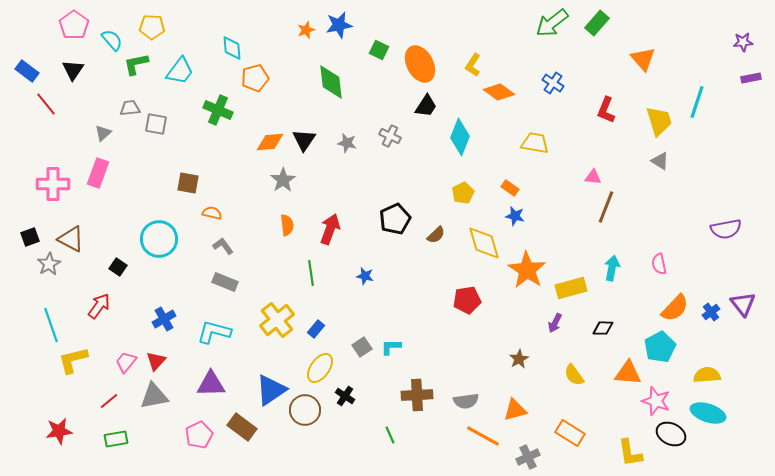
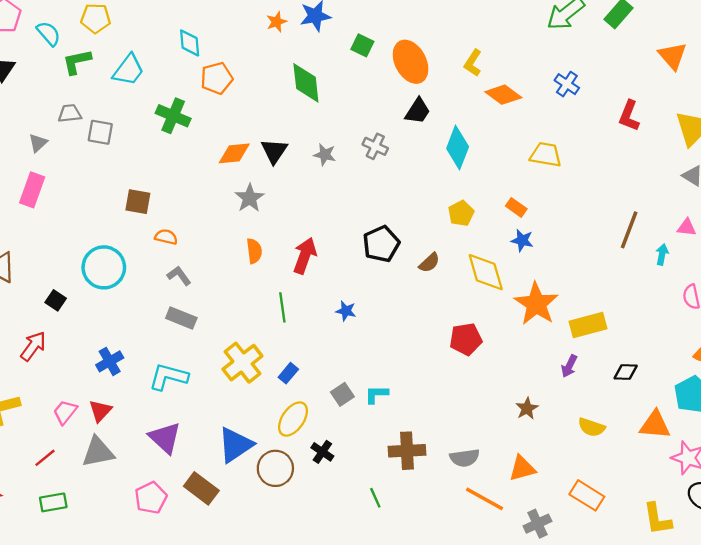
pink triangle: (593, 177) -> (687, 227), moved
cyan arrow: (612, 268) -> (662, 254), moved, size x0.7
yellow semicircle: (574, 375) -> (592, 427), turned -35
purple triangle: (211, 384) -> (165, 438), turned 44

